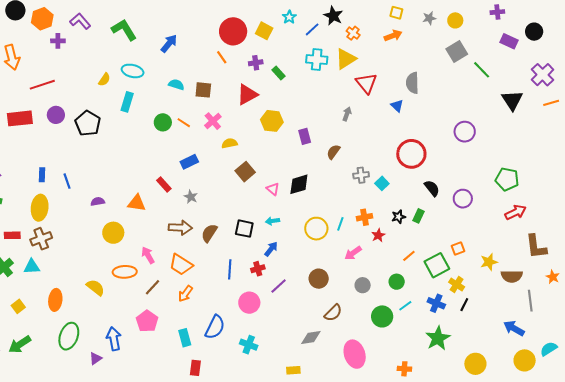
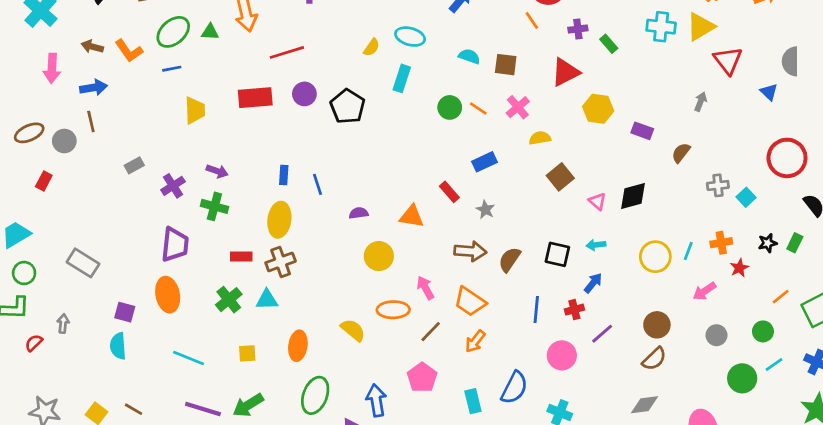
purple rectangle: (305, 136) -> (642, 131), turned -56
yellow square: (18, 306) -> (247, 353), turned 32
brown semicircle: (333, 313) -> (654, 359), moved

